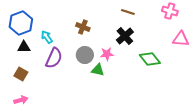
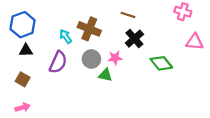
brown line: (128, 12) -> (128, 15), moved
brown cross: (83, 27) -> (89, 29), size x1.5
cyan arrow: (47, 37) -> (66, 36), moved

